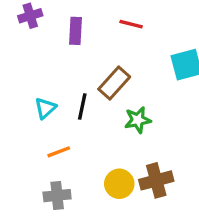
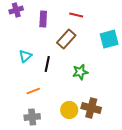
brown rectangle: (114, 83) -> (66, 39), moved
cyan triangle: (45, 108) -> (25, 56), moved
brown cross: (156, 180) -> (91, 108), turned 30

